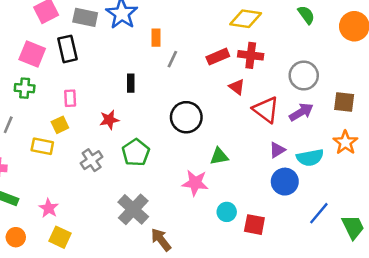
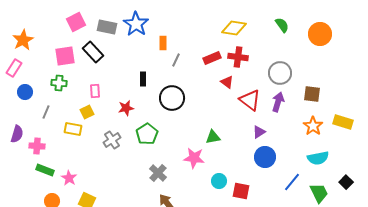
black rectangle: (68, 49) -> (93, 52), turned -30
pink square: (32, 54) -> (65, 56), turned -30
purple arrow: (301, 112) -> (278, 102), turned -42
black circle: (186, 117) -> (172, 98), moved
cyan semicircle: (310, 158) -> (318, 158), moved
pink star: (49, 208) -> (69, 178), moved
gray cross: (133, 209) -> (158, 173), moved, size x0.7

